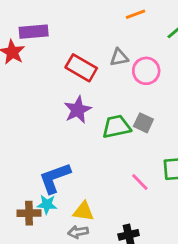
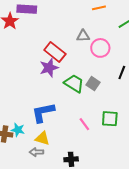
red rectangle: (81, 68) -> (55, 52), moved
green trapezoid: (116, 127) -> (74, 83), turned 35
blue L-shape: (55, 178) -> (43, 112), moved

